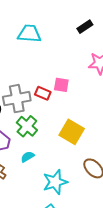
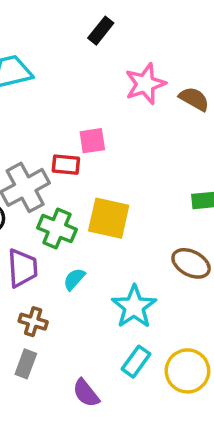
yellow square: (72, 132) -> (109, 218), moved

